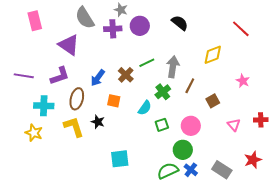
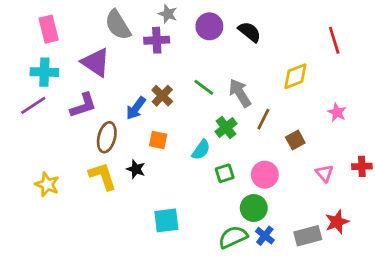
purple circle: (140, 26) -> (209, 26), moved
red line: (241, 29) -> (334, 40), turned 30
green line: (147, 63) -> (204, 87), turned 63
gray arrow: (173, 67) -> (240, 93), turned -40
brown cross: (126, 75) -> (162, 96), moved
purple line: (24, 76) -> (33, 105), turned -42
cyan cross: (44, 106) -> (44, 72), moved
red star: (253, 160) -> (337, 222), moved
gray rectangle: (222, 170) -> (308, 236), turned -48

